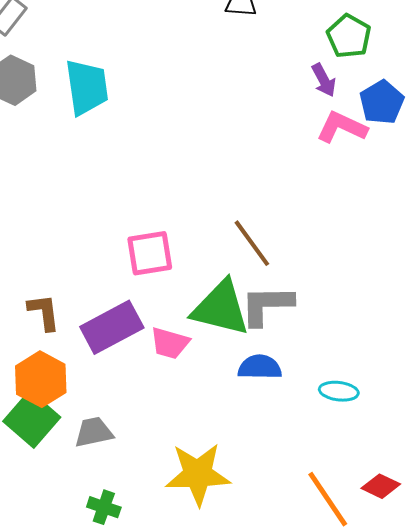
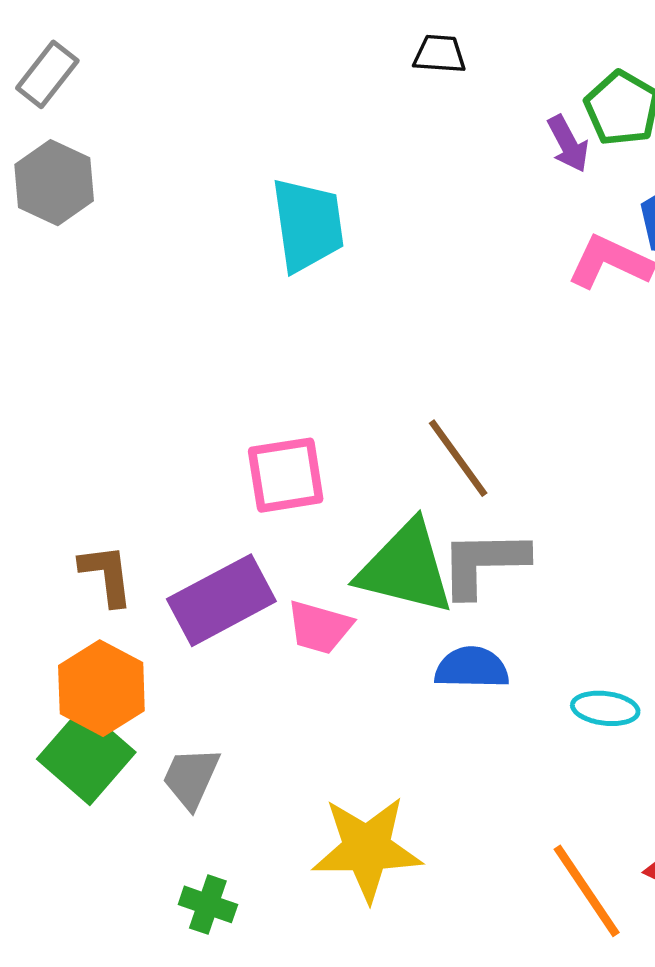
purple arrow: (324, 80) -> (568, 144), moved
cyan trapezoid: (87, 87) -> (308, 225), moved
gray trapezoid: (94, 432) -> (191, 778), turned -54

